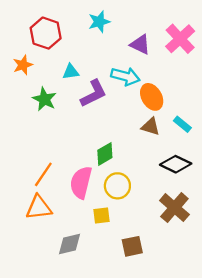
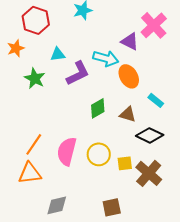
purple triangle: (140, 44) -> (130, 41), moved
brown triangle: (151, 127) -> (128, 114), moved
green diamond: (105, 154) -> (98, 108), moved
yellow square: (101, 215) -> (125, 163), moved

